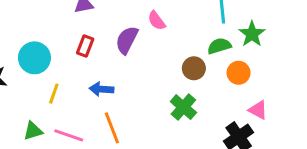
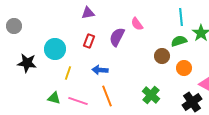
orange circle: (239, 73) -> (184, 68), moved
green cross: (183, 107) -> (151, 95), moved
green triangle: (33, 131) -> (54, 98), turned 32

